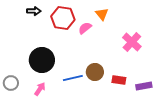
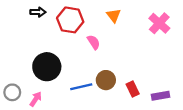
pink semicircle: (85, 28) -> (94, 42), moved, turned 96
pink cross: (132, 42) -> (159, 23), moved
red rectangle: (119, 80) -> (133, 89), turned 56
pink arrow: (40, 89) -> (36, 99), moved

